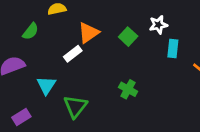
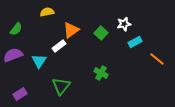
green semicircle: (31, 31) -> (16, 29), moved
cyan rectangle: (173, 48) -> (135, 42), turned 56
cyan triangle: (46, 85) -> (39, 61), moved

